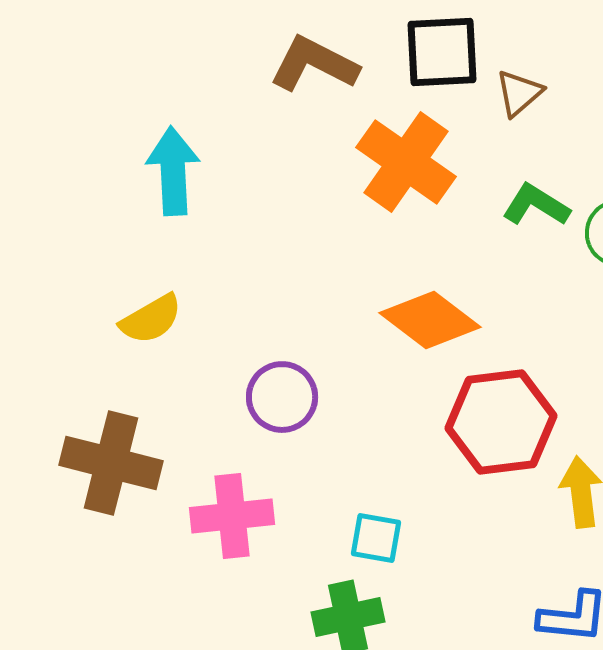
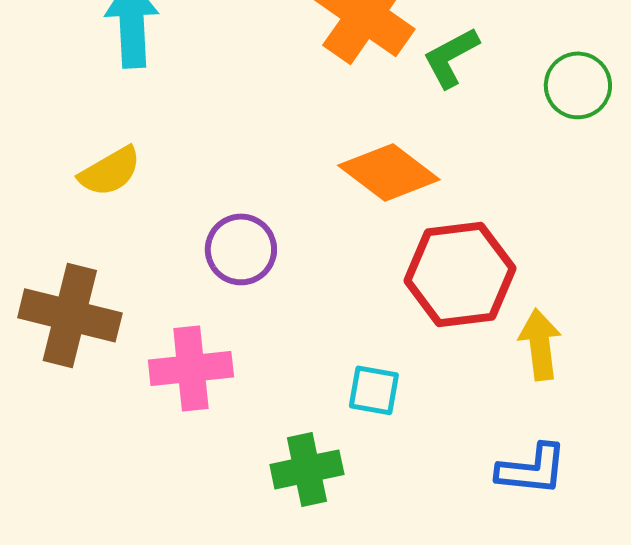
green L-shape: (536, 205) -> (451, 57), moved, turned -60
cyan square: (376, 538) -> (374, 390), moved

